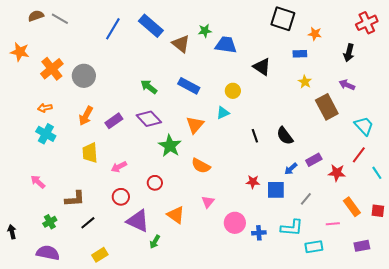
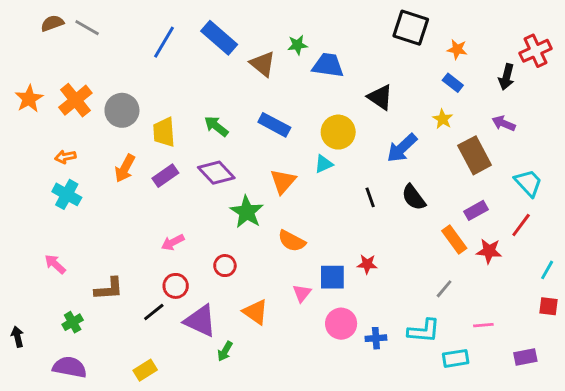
red cross: (367, 23) -> (536, 51), moved
orange star: (20, 52) -> (29, 99), moved, turned 30
blue rectangle: (300, 54) -> (453, 83), moved, turned 40
yellow circle: (233, 91) -> (338, 132), size x1.5
yellow trapezoid: (90, 153) -> (164, 132), moved
purple rectangle: (314, 160) -> (476, 210), moved
blue arrow: (291, 169) -> (402, 148), moved, size x1.6
cyan line: (377, 173) -> (547, 270), moved, turned 64
blue square: (276, 190) -> (332, 277), moved
orange rectangle: (352, 207) -> (454, 239), moved
black line: (88, 223) -> (154, 312), moved

